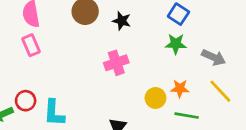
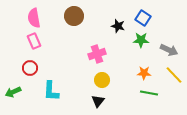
black star: (122, 21) -> (118, 26), moved
yellow circle: (155, 98) -> (102, 80), moved
red circle: (26, 101) -> (30, 68), moved

